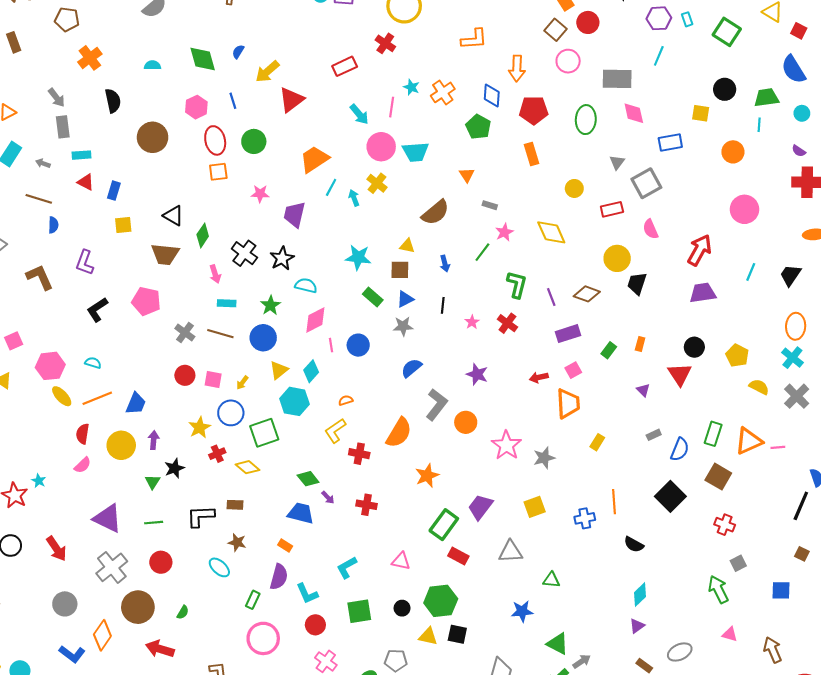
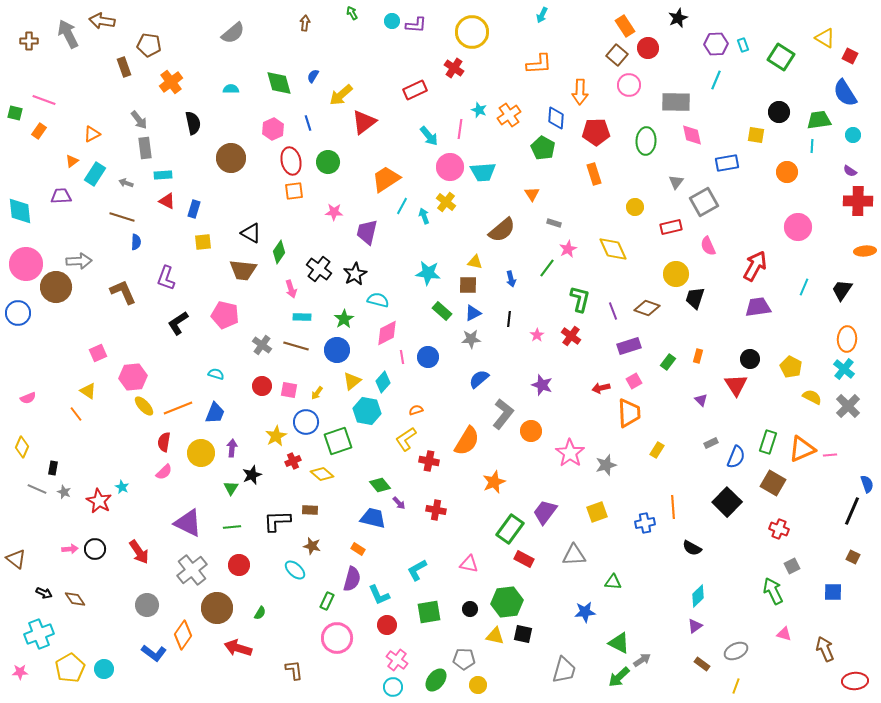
brown rectangle: (14, 42) -> (124, 67), moved
cyan semicircle: (93, 363) -> (216, 374), moved

